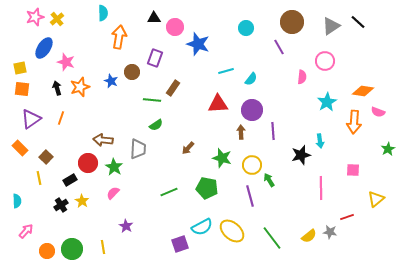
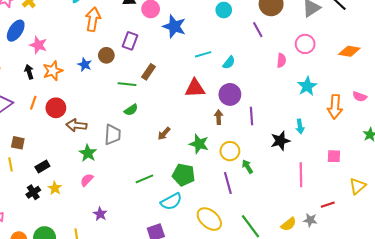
orange diamond: (363, 91) -> (349, 51), moved
brown square: (46, 157) -> (18, 143), turned -32
red circle: (88, 163) -> (56, 108), moved
cyan semicircle: (202, 227) -> (171, 202), moved

